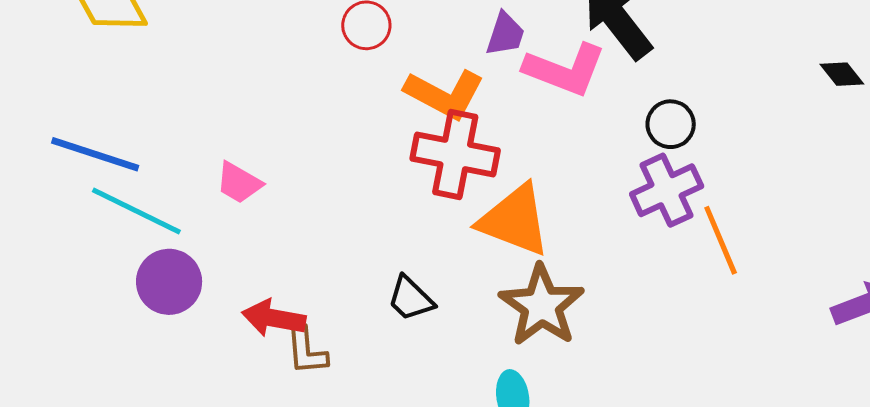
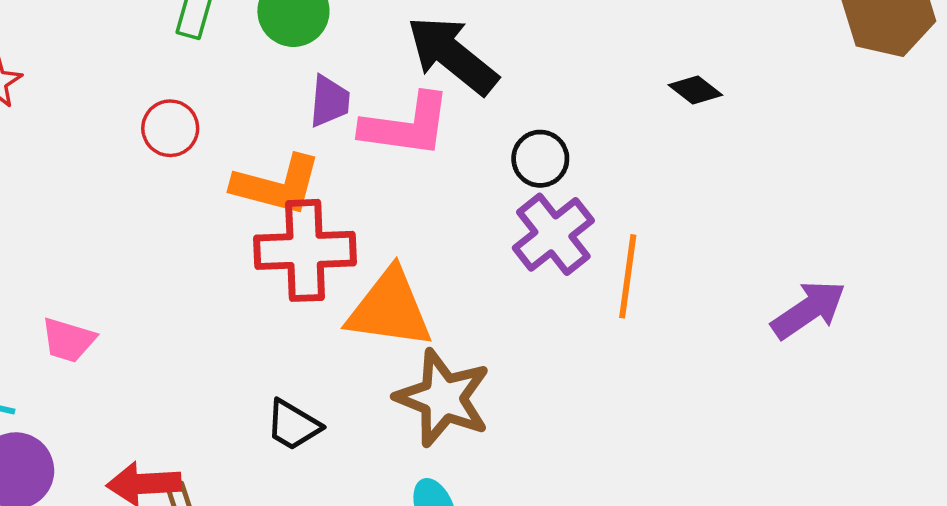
black diamond: (842, 74) -> (695, 90), moved
orange line: (721, 240) -> (628, 276), turned 44

